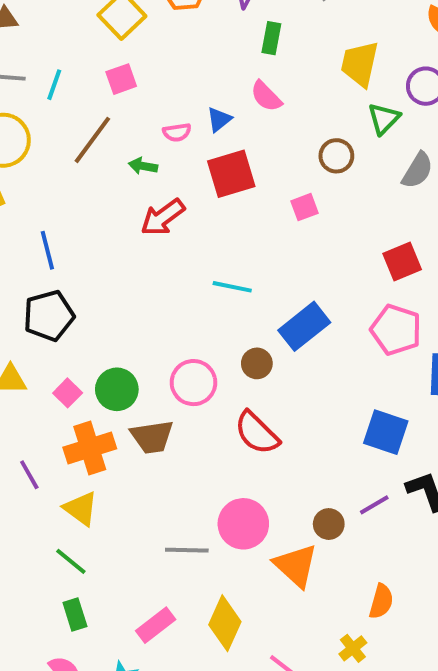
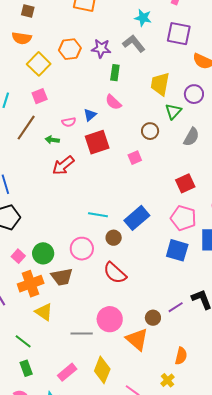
cyan line: (232, 287) -> (98, 215), moved
blue square: (386, 432) -> (177, 250), moved
yellow triangle: (81, 509) -> (44, 312), moved

